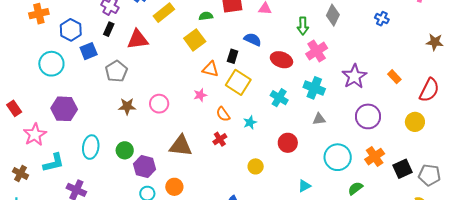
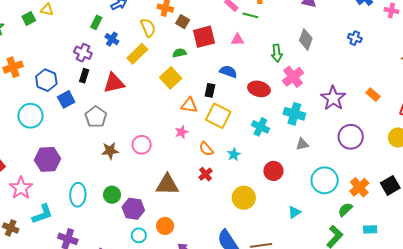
orange cross: (375, 157) -> (359, 187), moved
yellow circle: (256, 166) -> (244, 198), size x1.5

